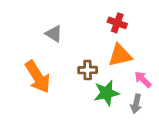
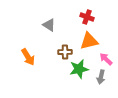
gray triangle: (54, 34) -> (49, 25), moved
orange arrow: (38, 77) -> (28, 57), size x0.7

